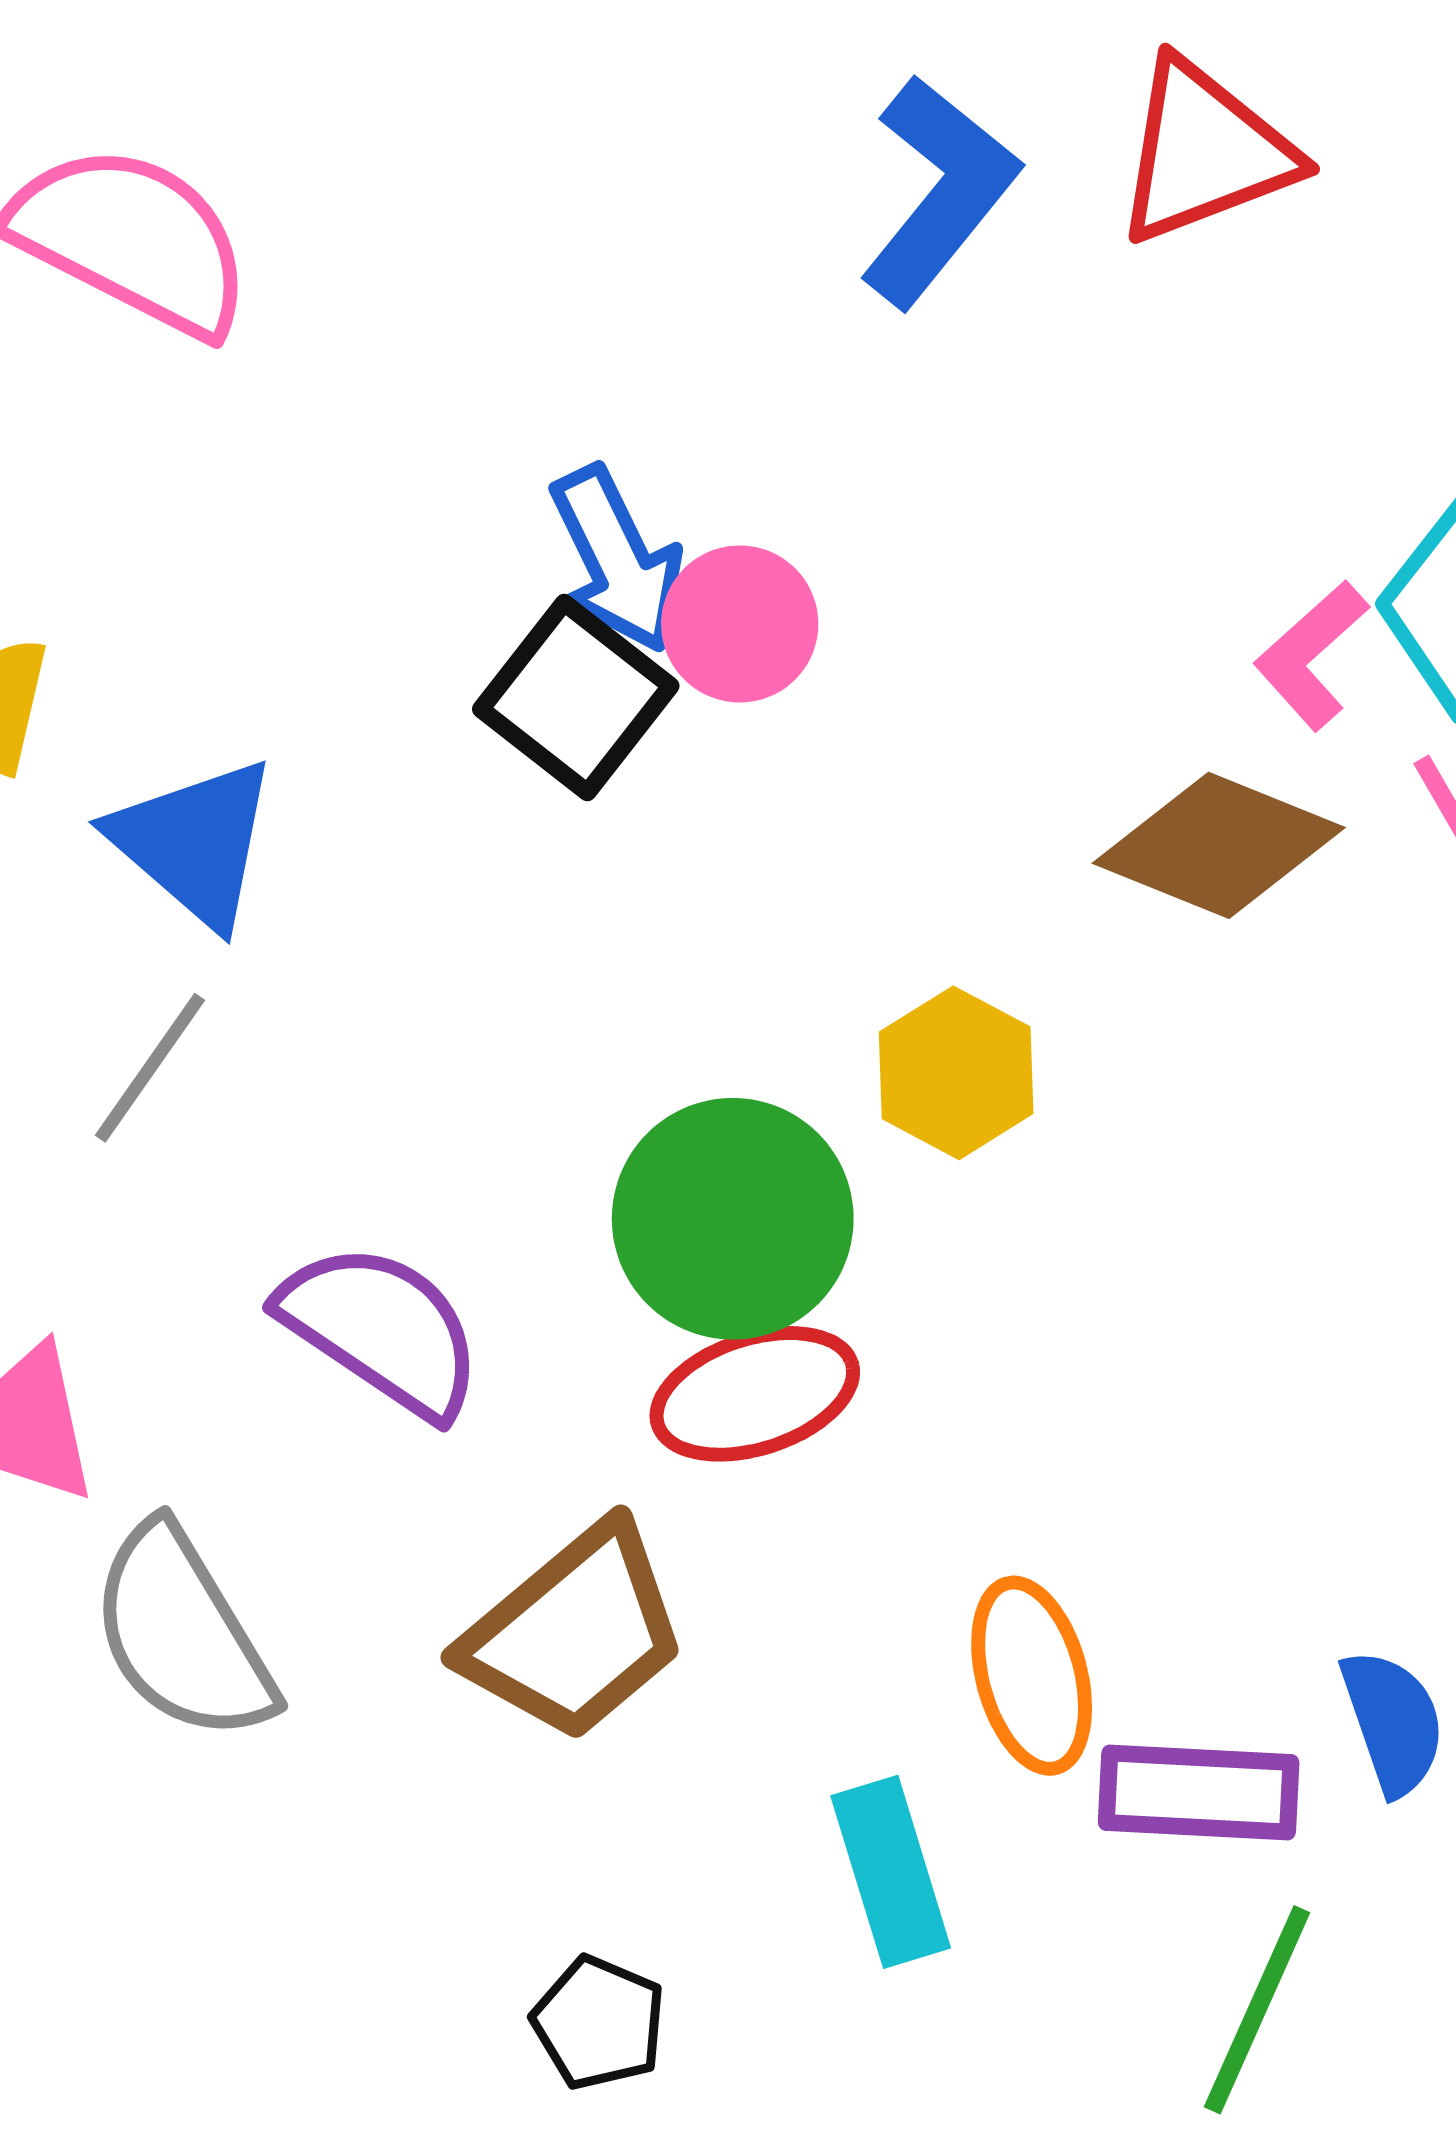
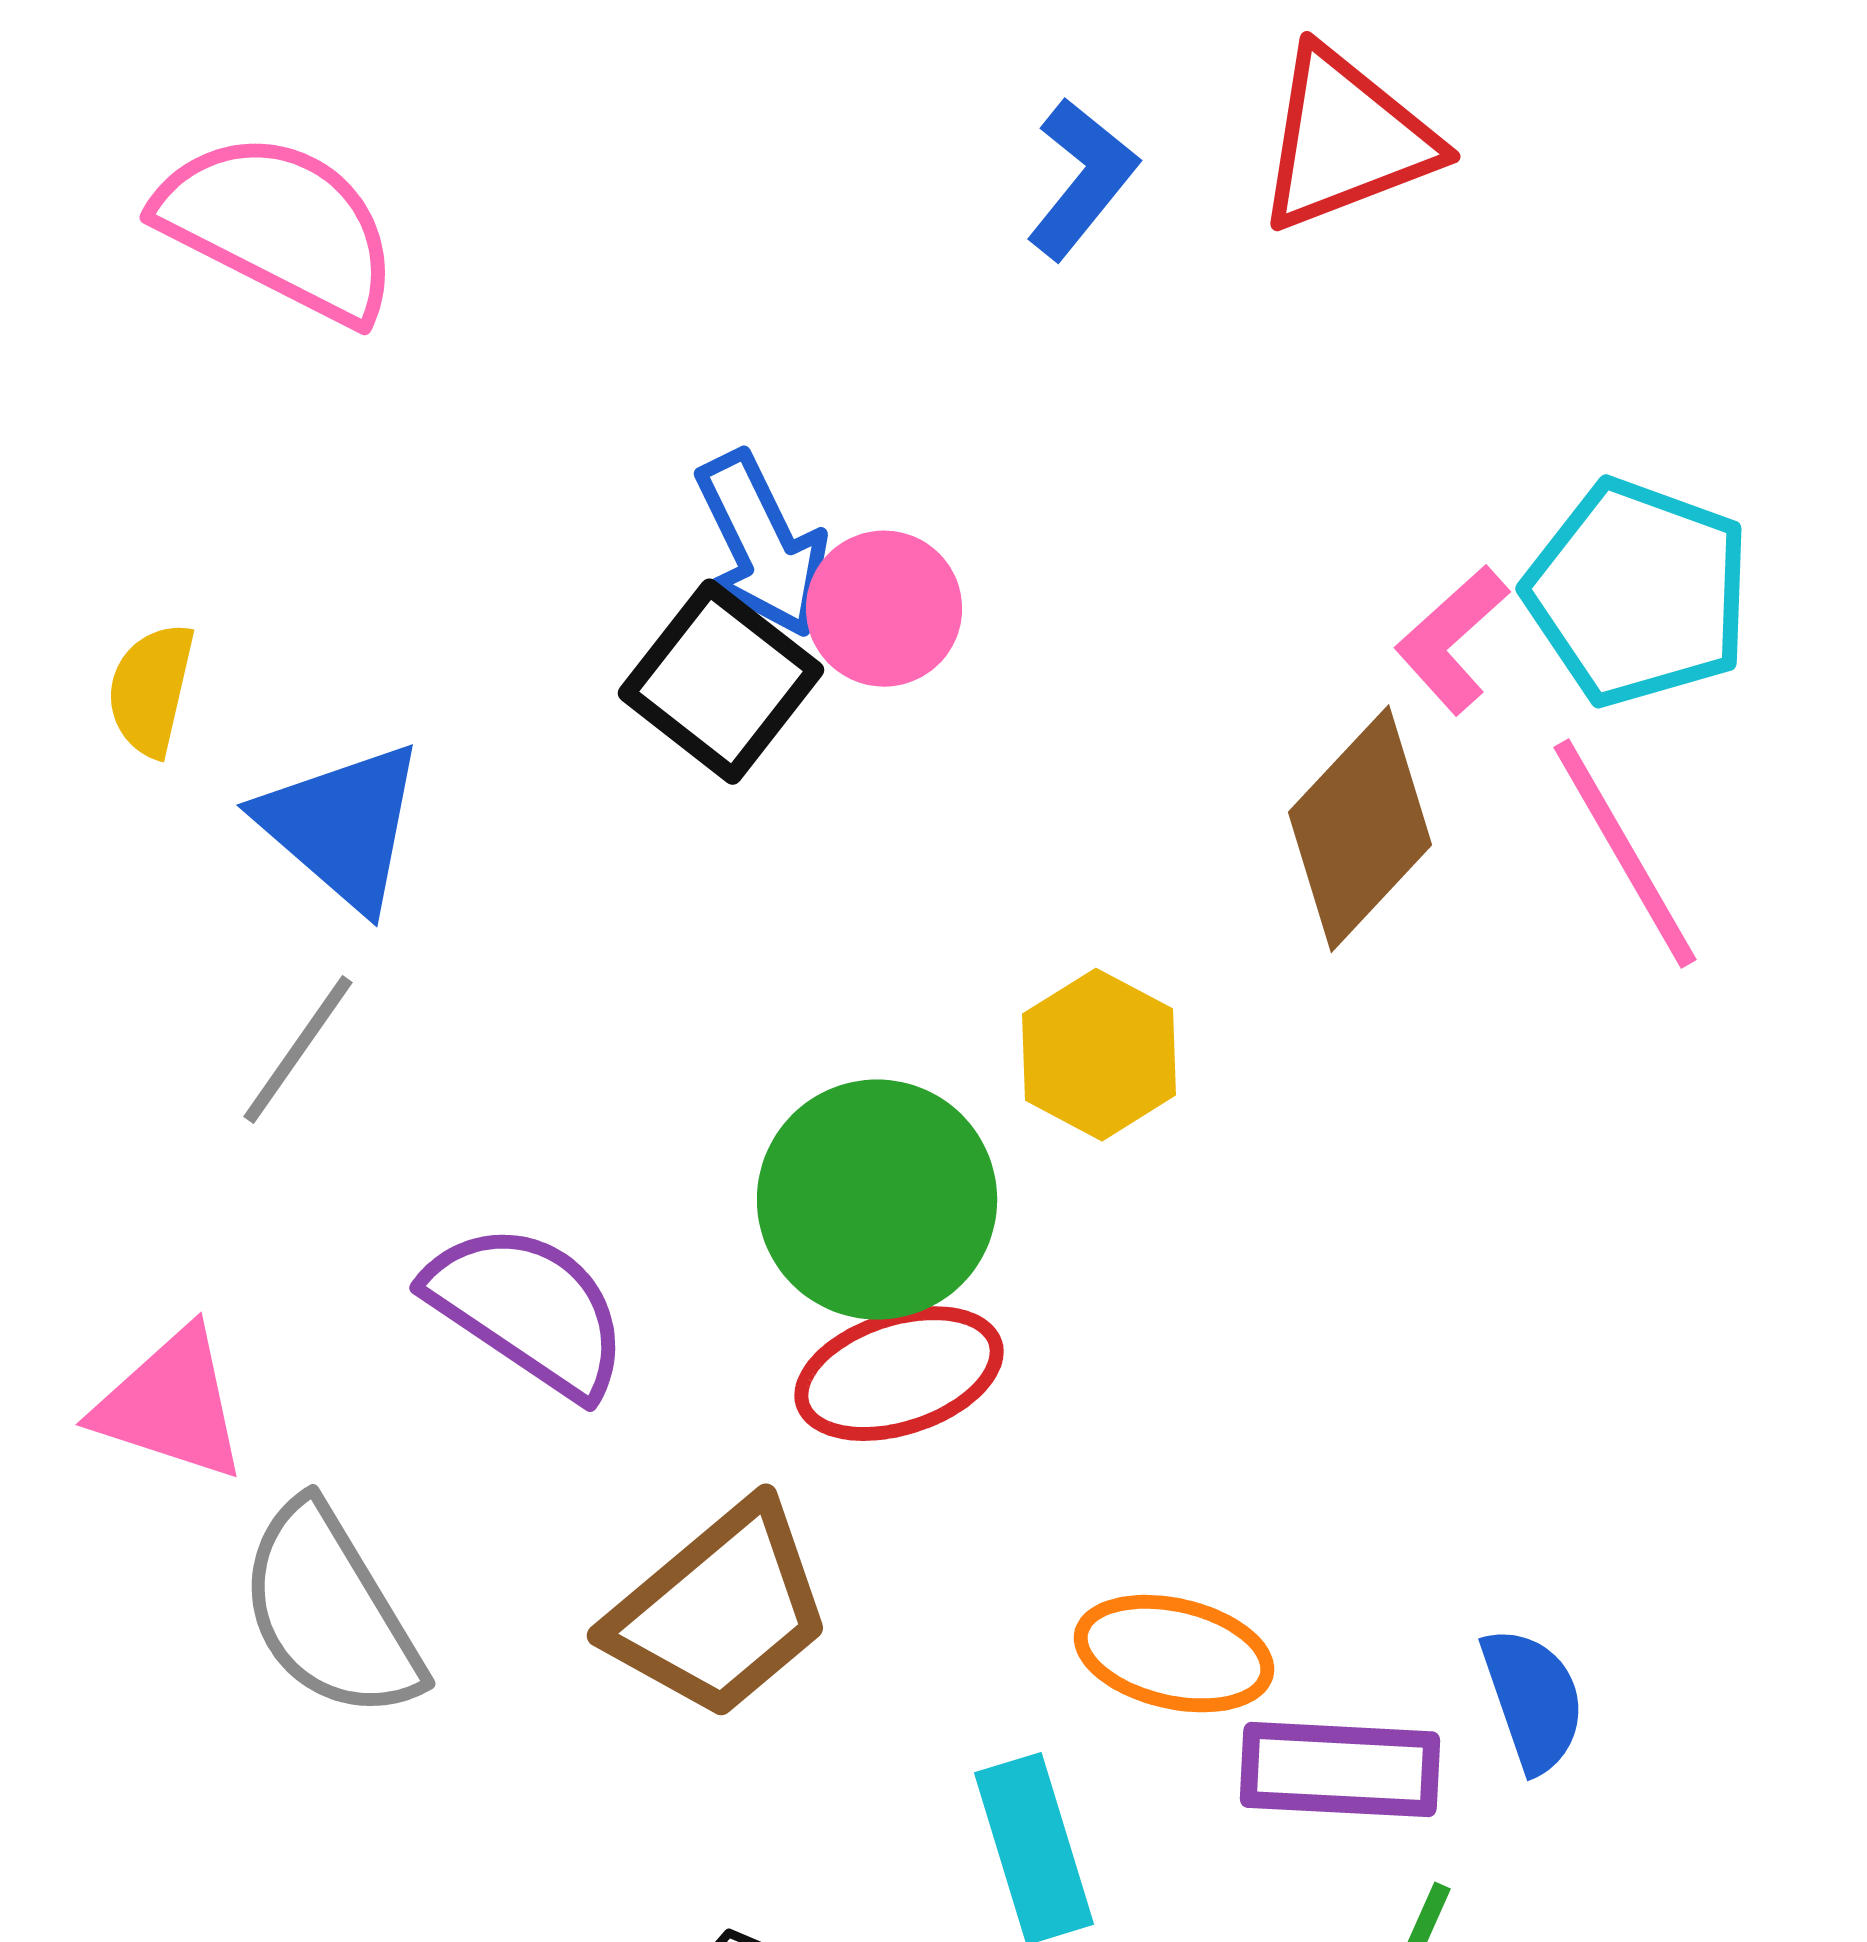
blue L-shape: (939, 191) -> (1082, 179), size x0.7
brown diamond: (1219, 845) -> (1360, 829), turned -69
orange ellipse: (1032, 1676) -> (1174, 1654), turned -62

